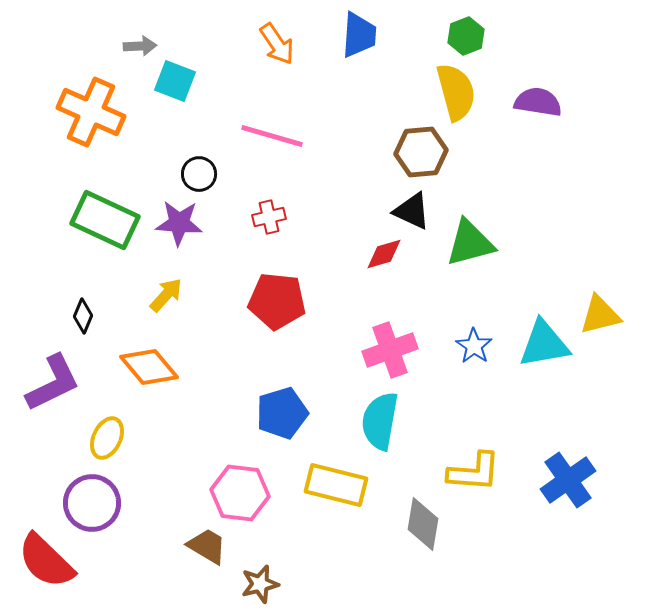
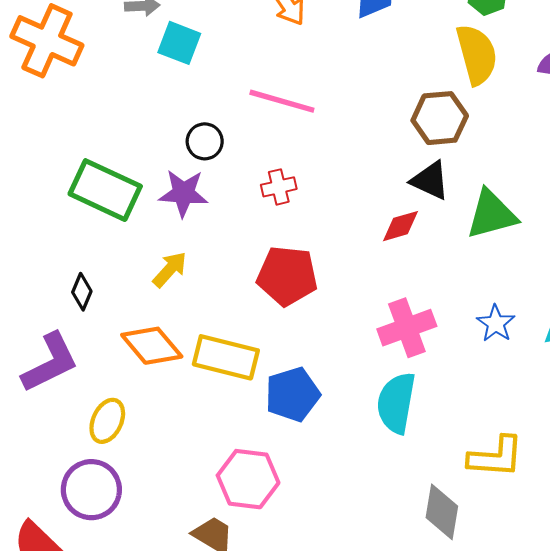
orange cross: (91, 112) -> (47, 41), moved
yellow rectangle: (336, 485) -> (226, 357), moved

